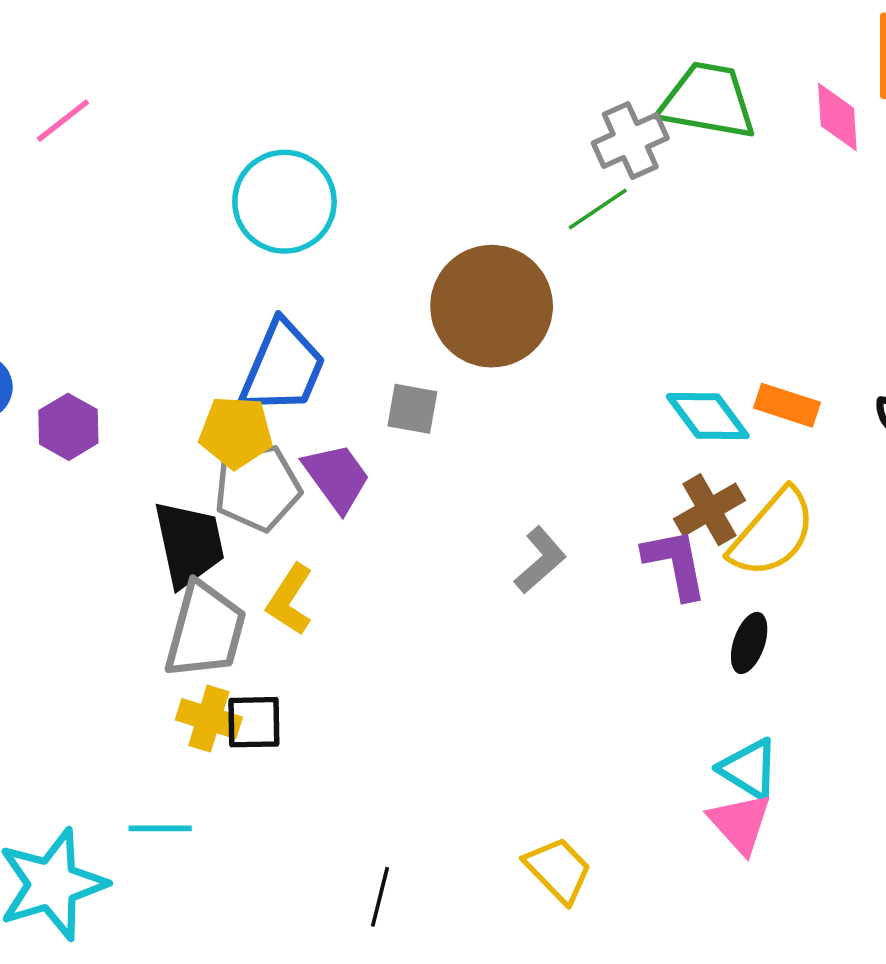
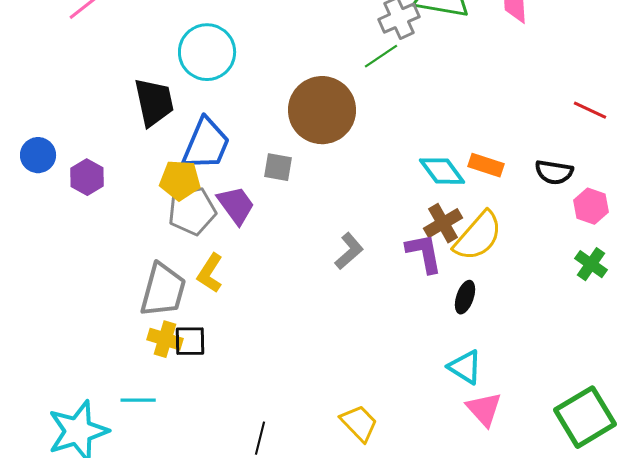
black trapezoid: (189, 544) -> (154, 102), moved
pink triangle: (740, 823) -> (484, 409), moved

